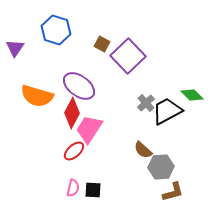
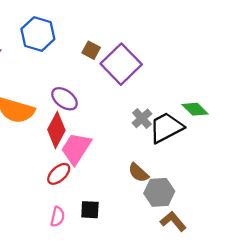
purple ellipse: (79, 86) -> (64, 99), size x0.7
black square: (93, 190) -> (90, 210), moved
brown L-shape: (173, 192) -> (173, 221), turned -115

